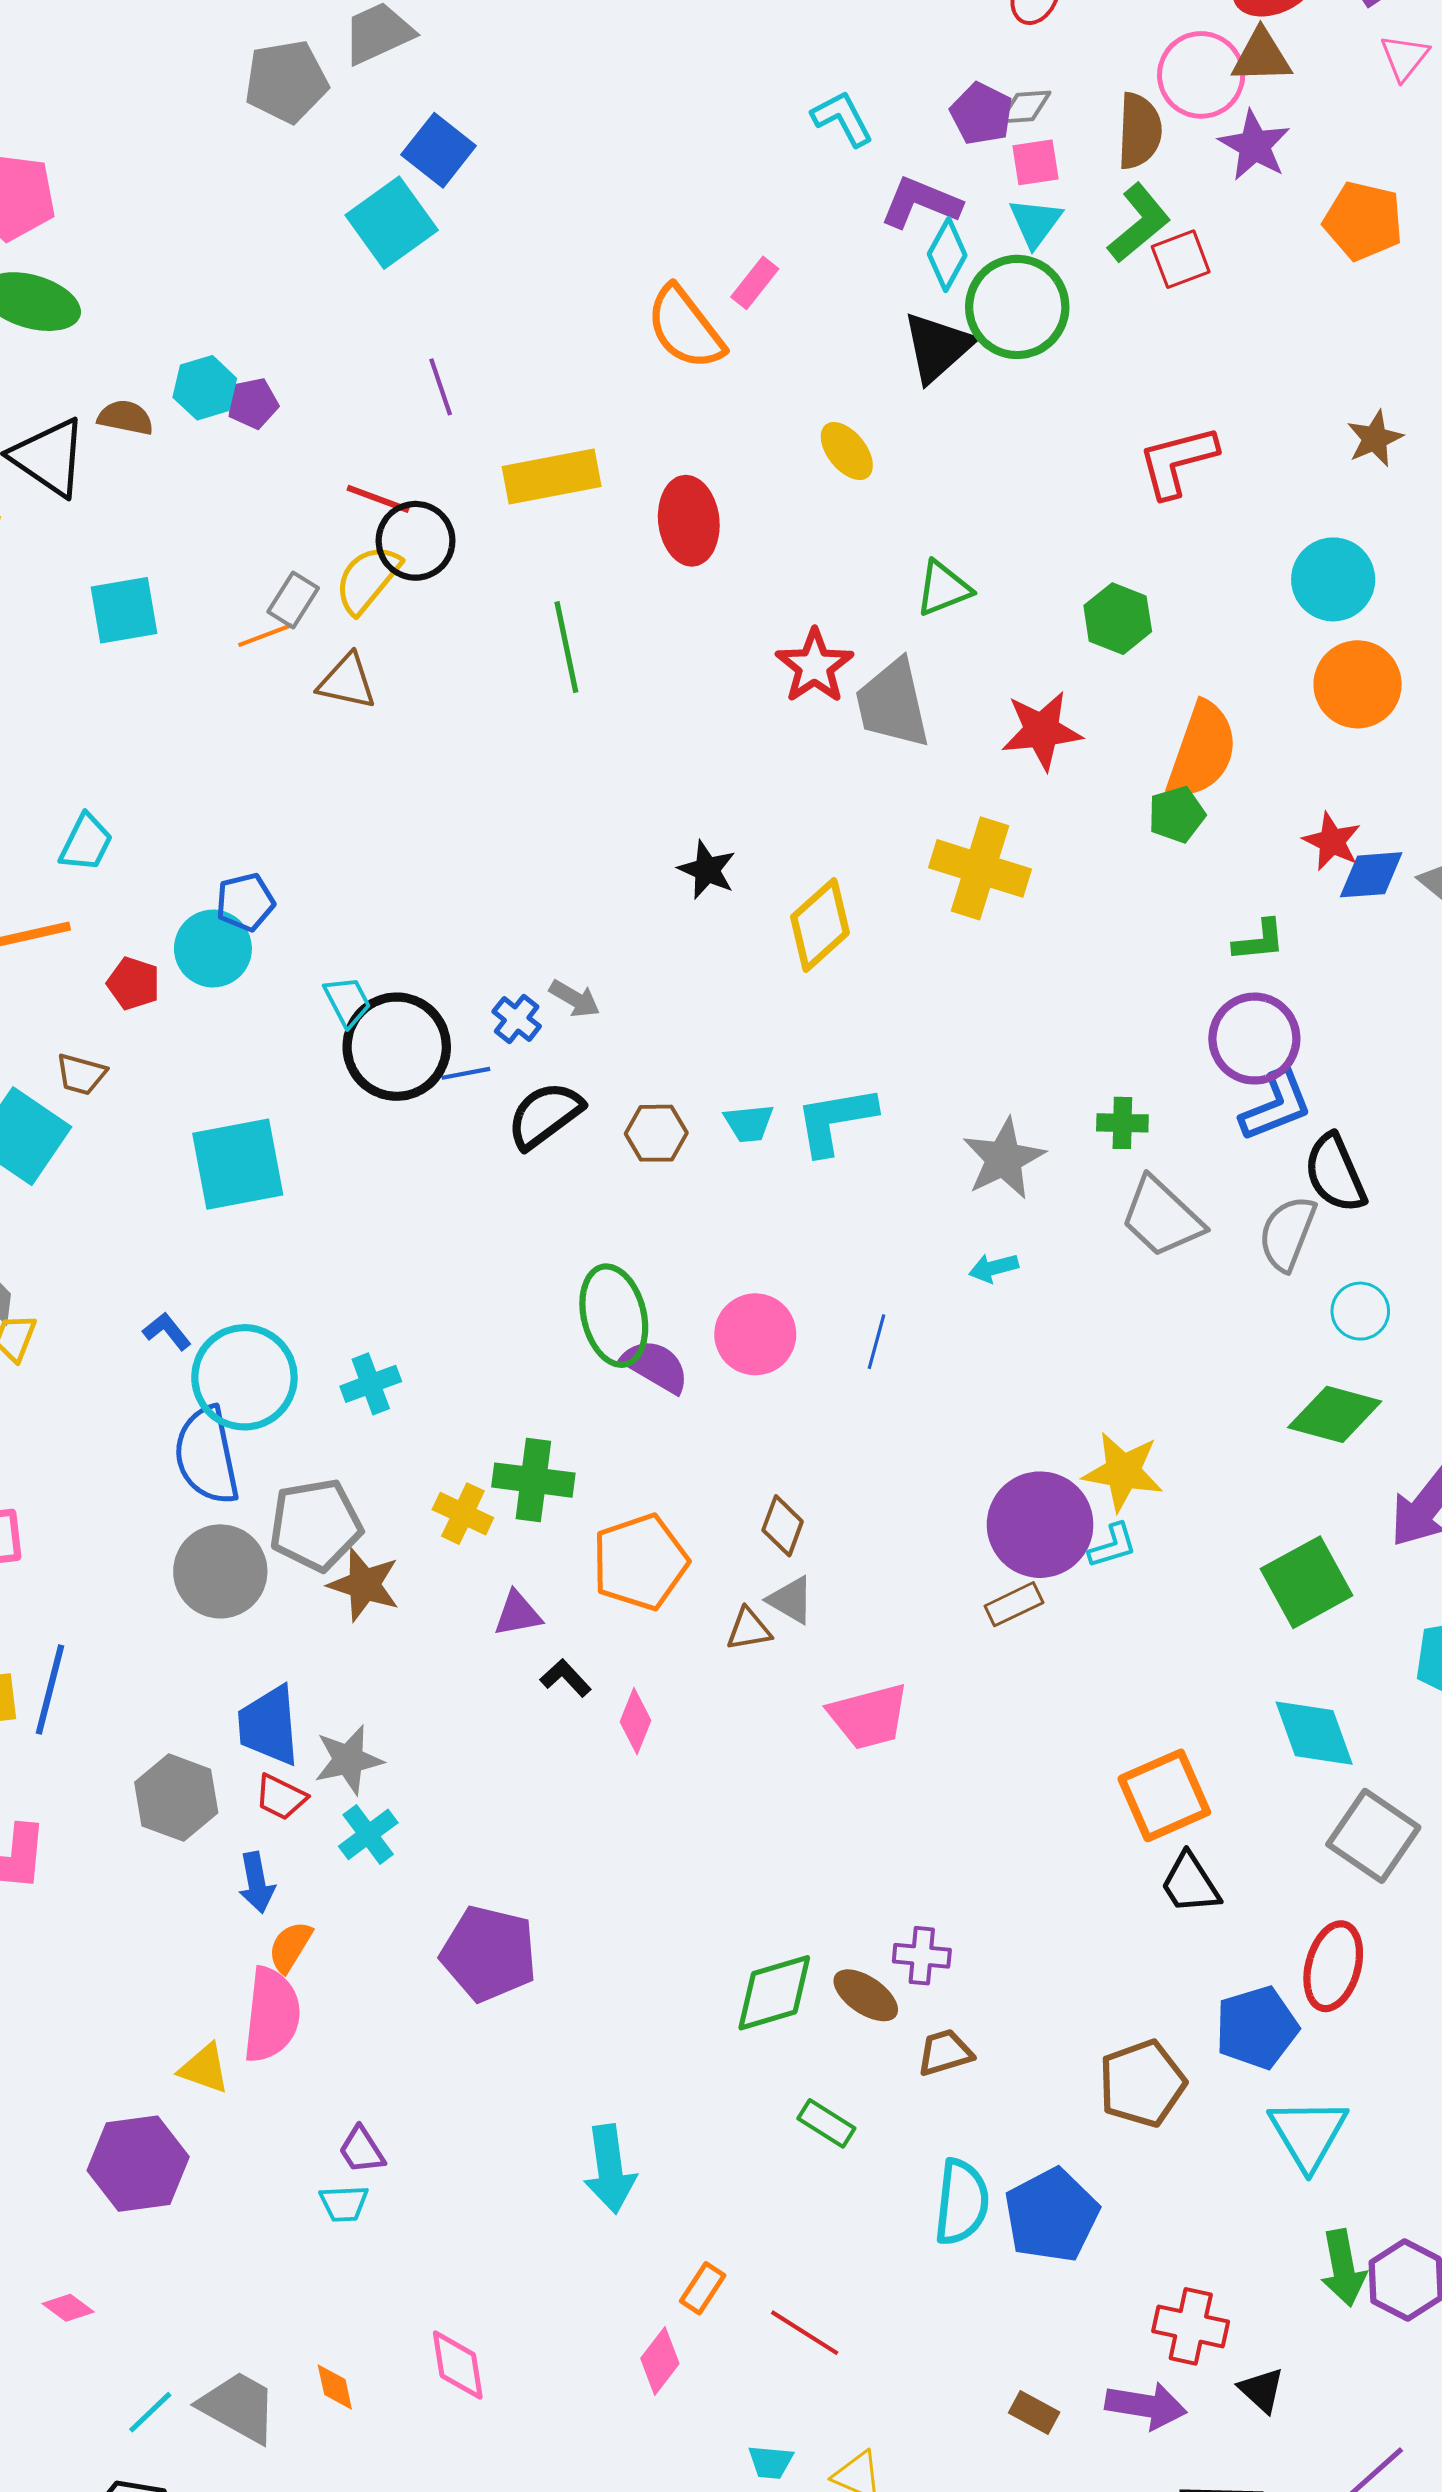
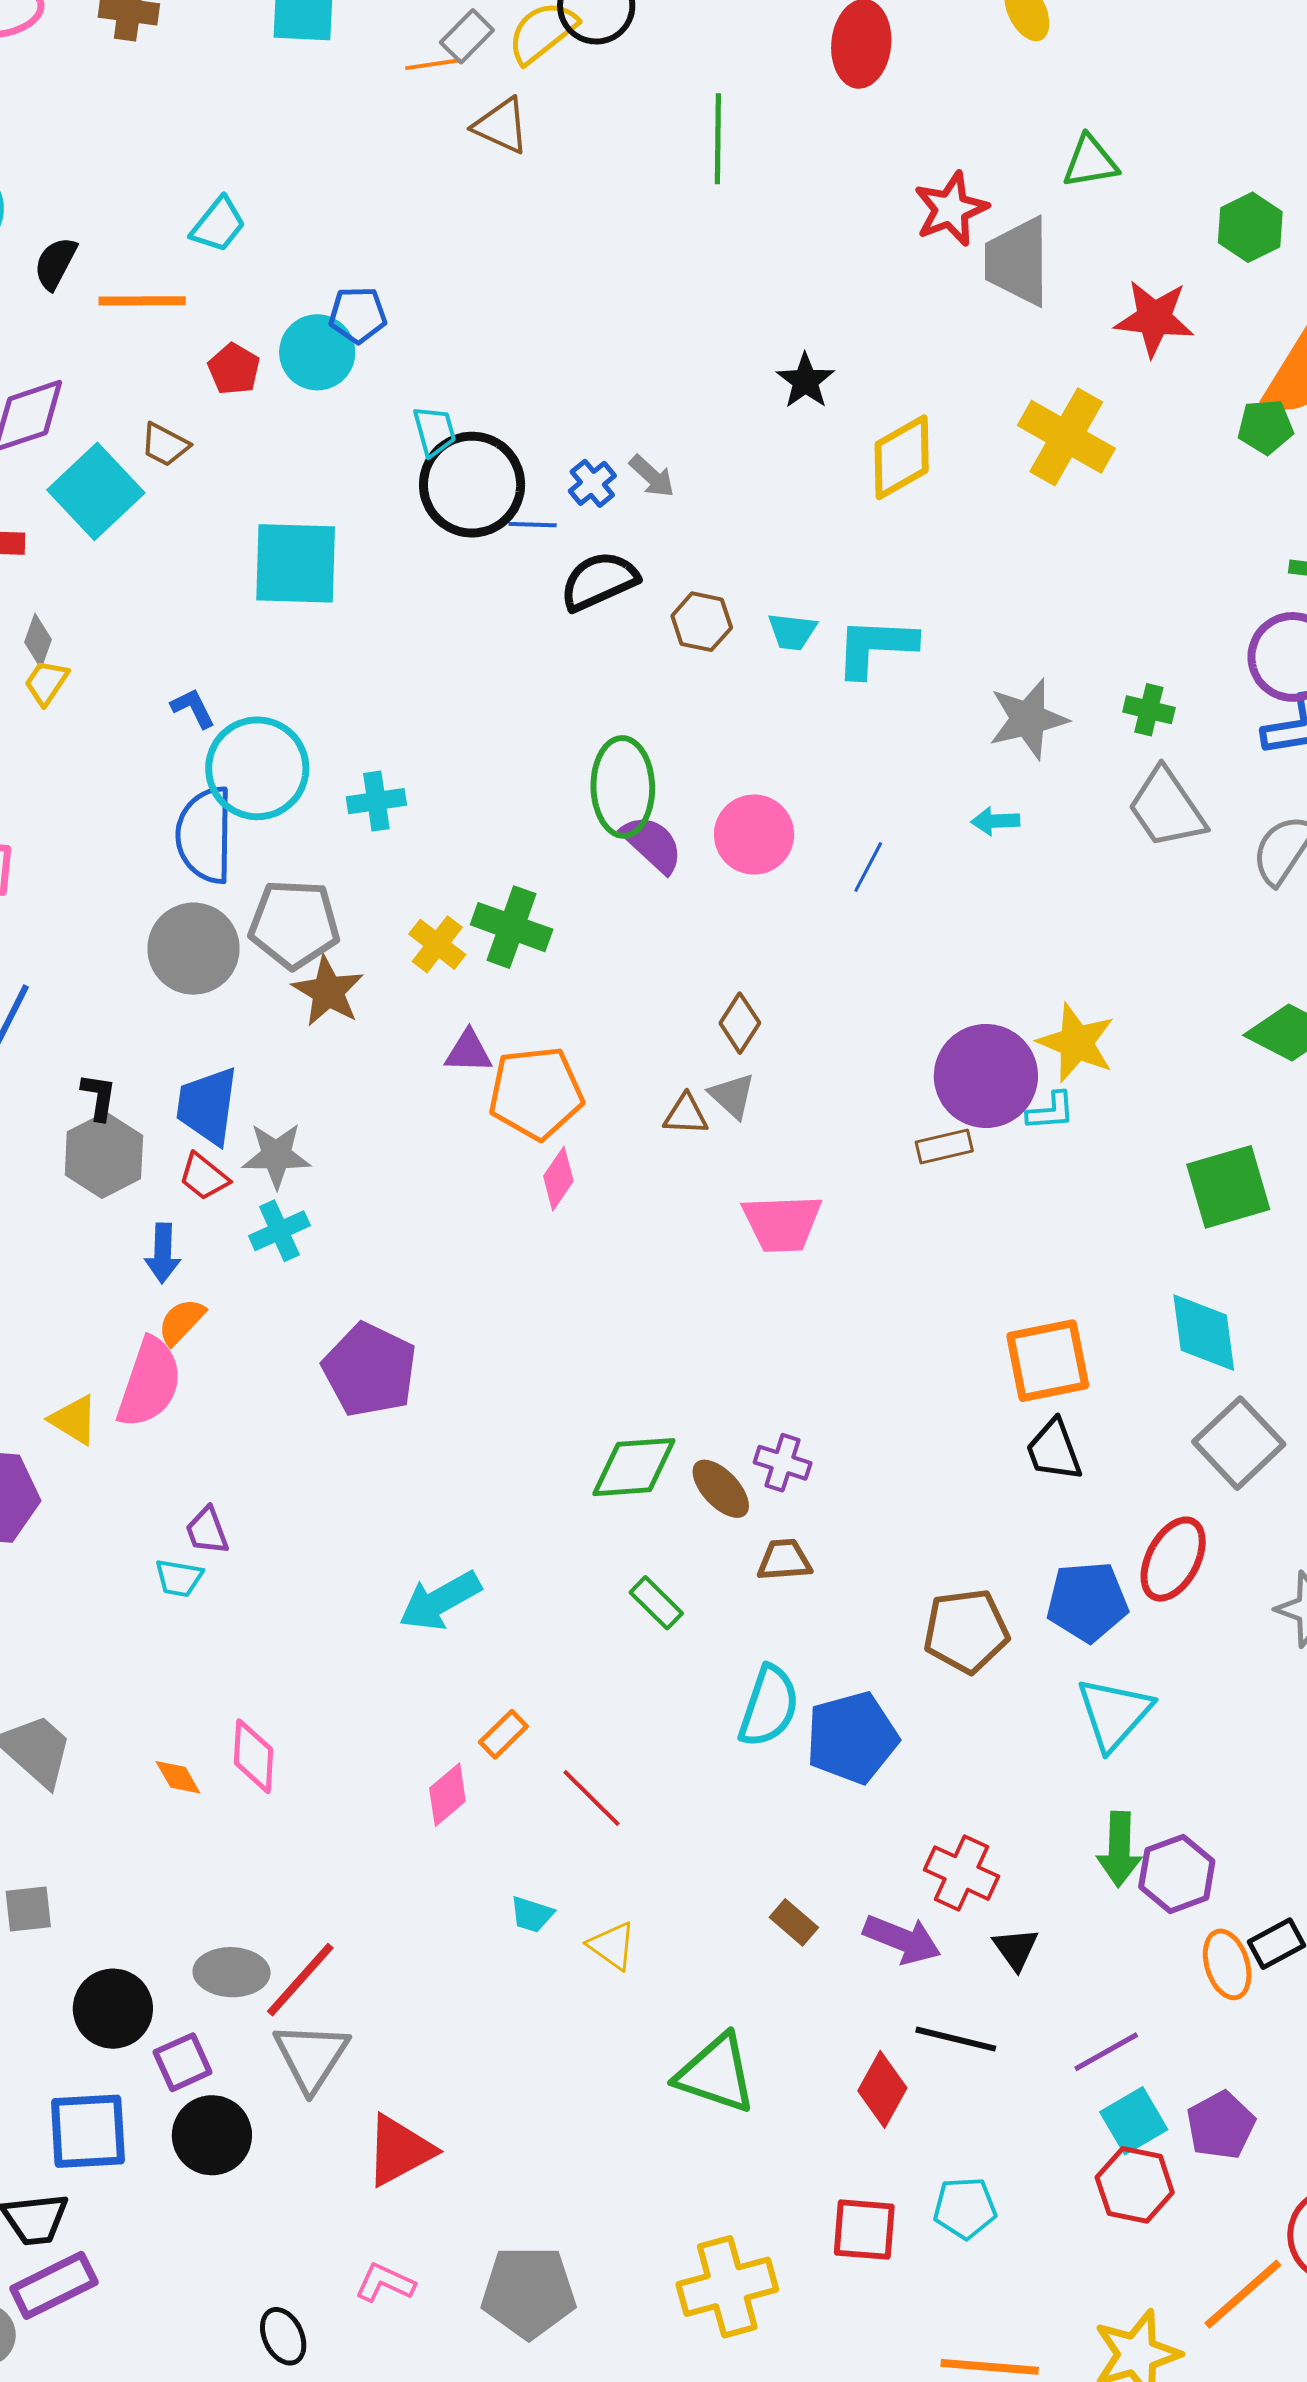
orange pentagon: (640, 1562) -> (536, 1093), moved
black L-shape: (566, 1678) -> (99, 1097), moved, turned 39
cyan arrow: (610, 2169) -> (440, 1601), turned 56
orange diamond: (335, 2387) -> (178, 1777), moved, turned -30

